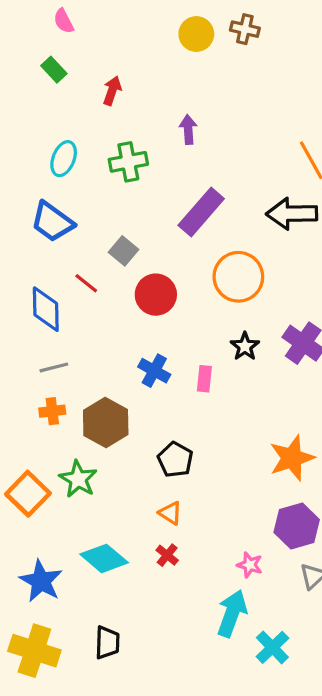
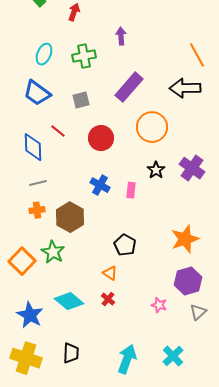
gray square: (123, 251) -> (81, 100), moved, turned 36
black pentagon: (175, 460) -> (125, 245), moved
cyan arrow: (232, 613) -> (127, 359), moved

